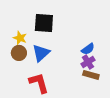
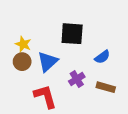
black square: (44, 23) -> (72, 34), moved
purple cross: (88, 62) -> (77, 79), moved

